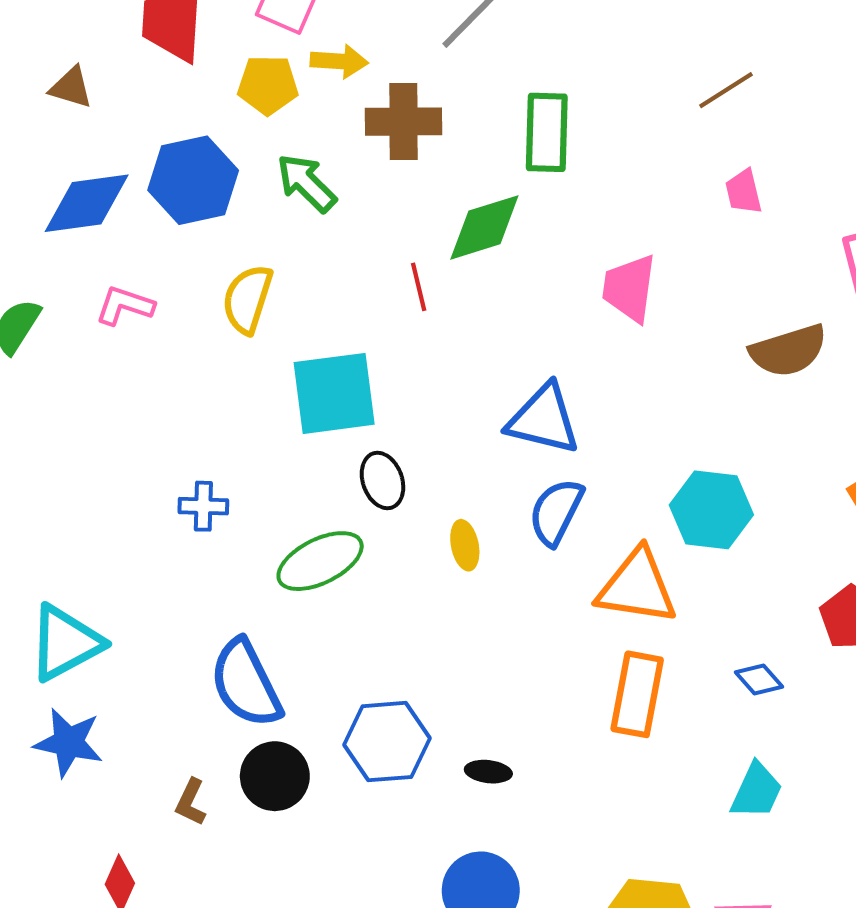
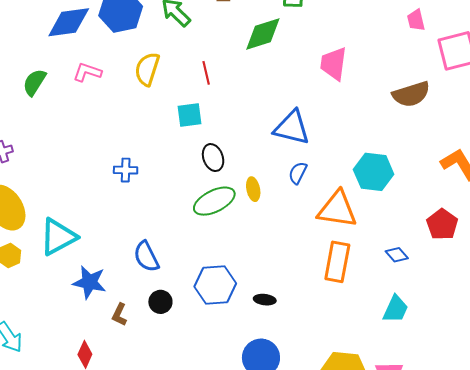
pink trapezoid: (743, 192) -> (416, 20), moved
red line: (419, 287) -> (206, 73), moved
cyan square: (334, 393) -> (189, 115), size x0.6
blue semicircle: (556, 512) -> (298, 173), size x0.7
green ellipse: (320, 561) -> (214, 201), moved
blue semicircle: (246, 683) -> (146, 257), size x0.7
blue star: (68, 742) -> (89, 282), moved
black circle: (275, 776) -> (160, 302), size x0.7

